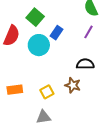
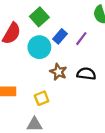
purple line: (89, 32) -> (81, 39), moved
brown star: (73, 85) -> (58, 72), moved

